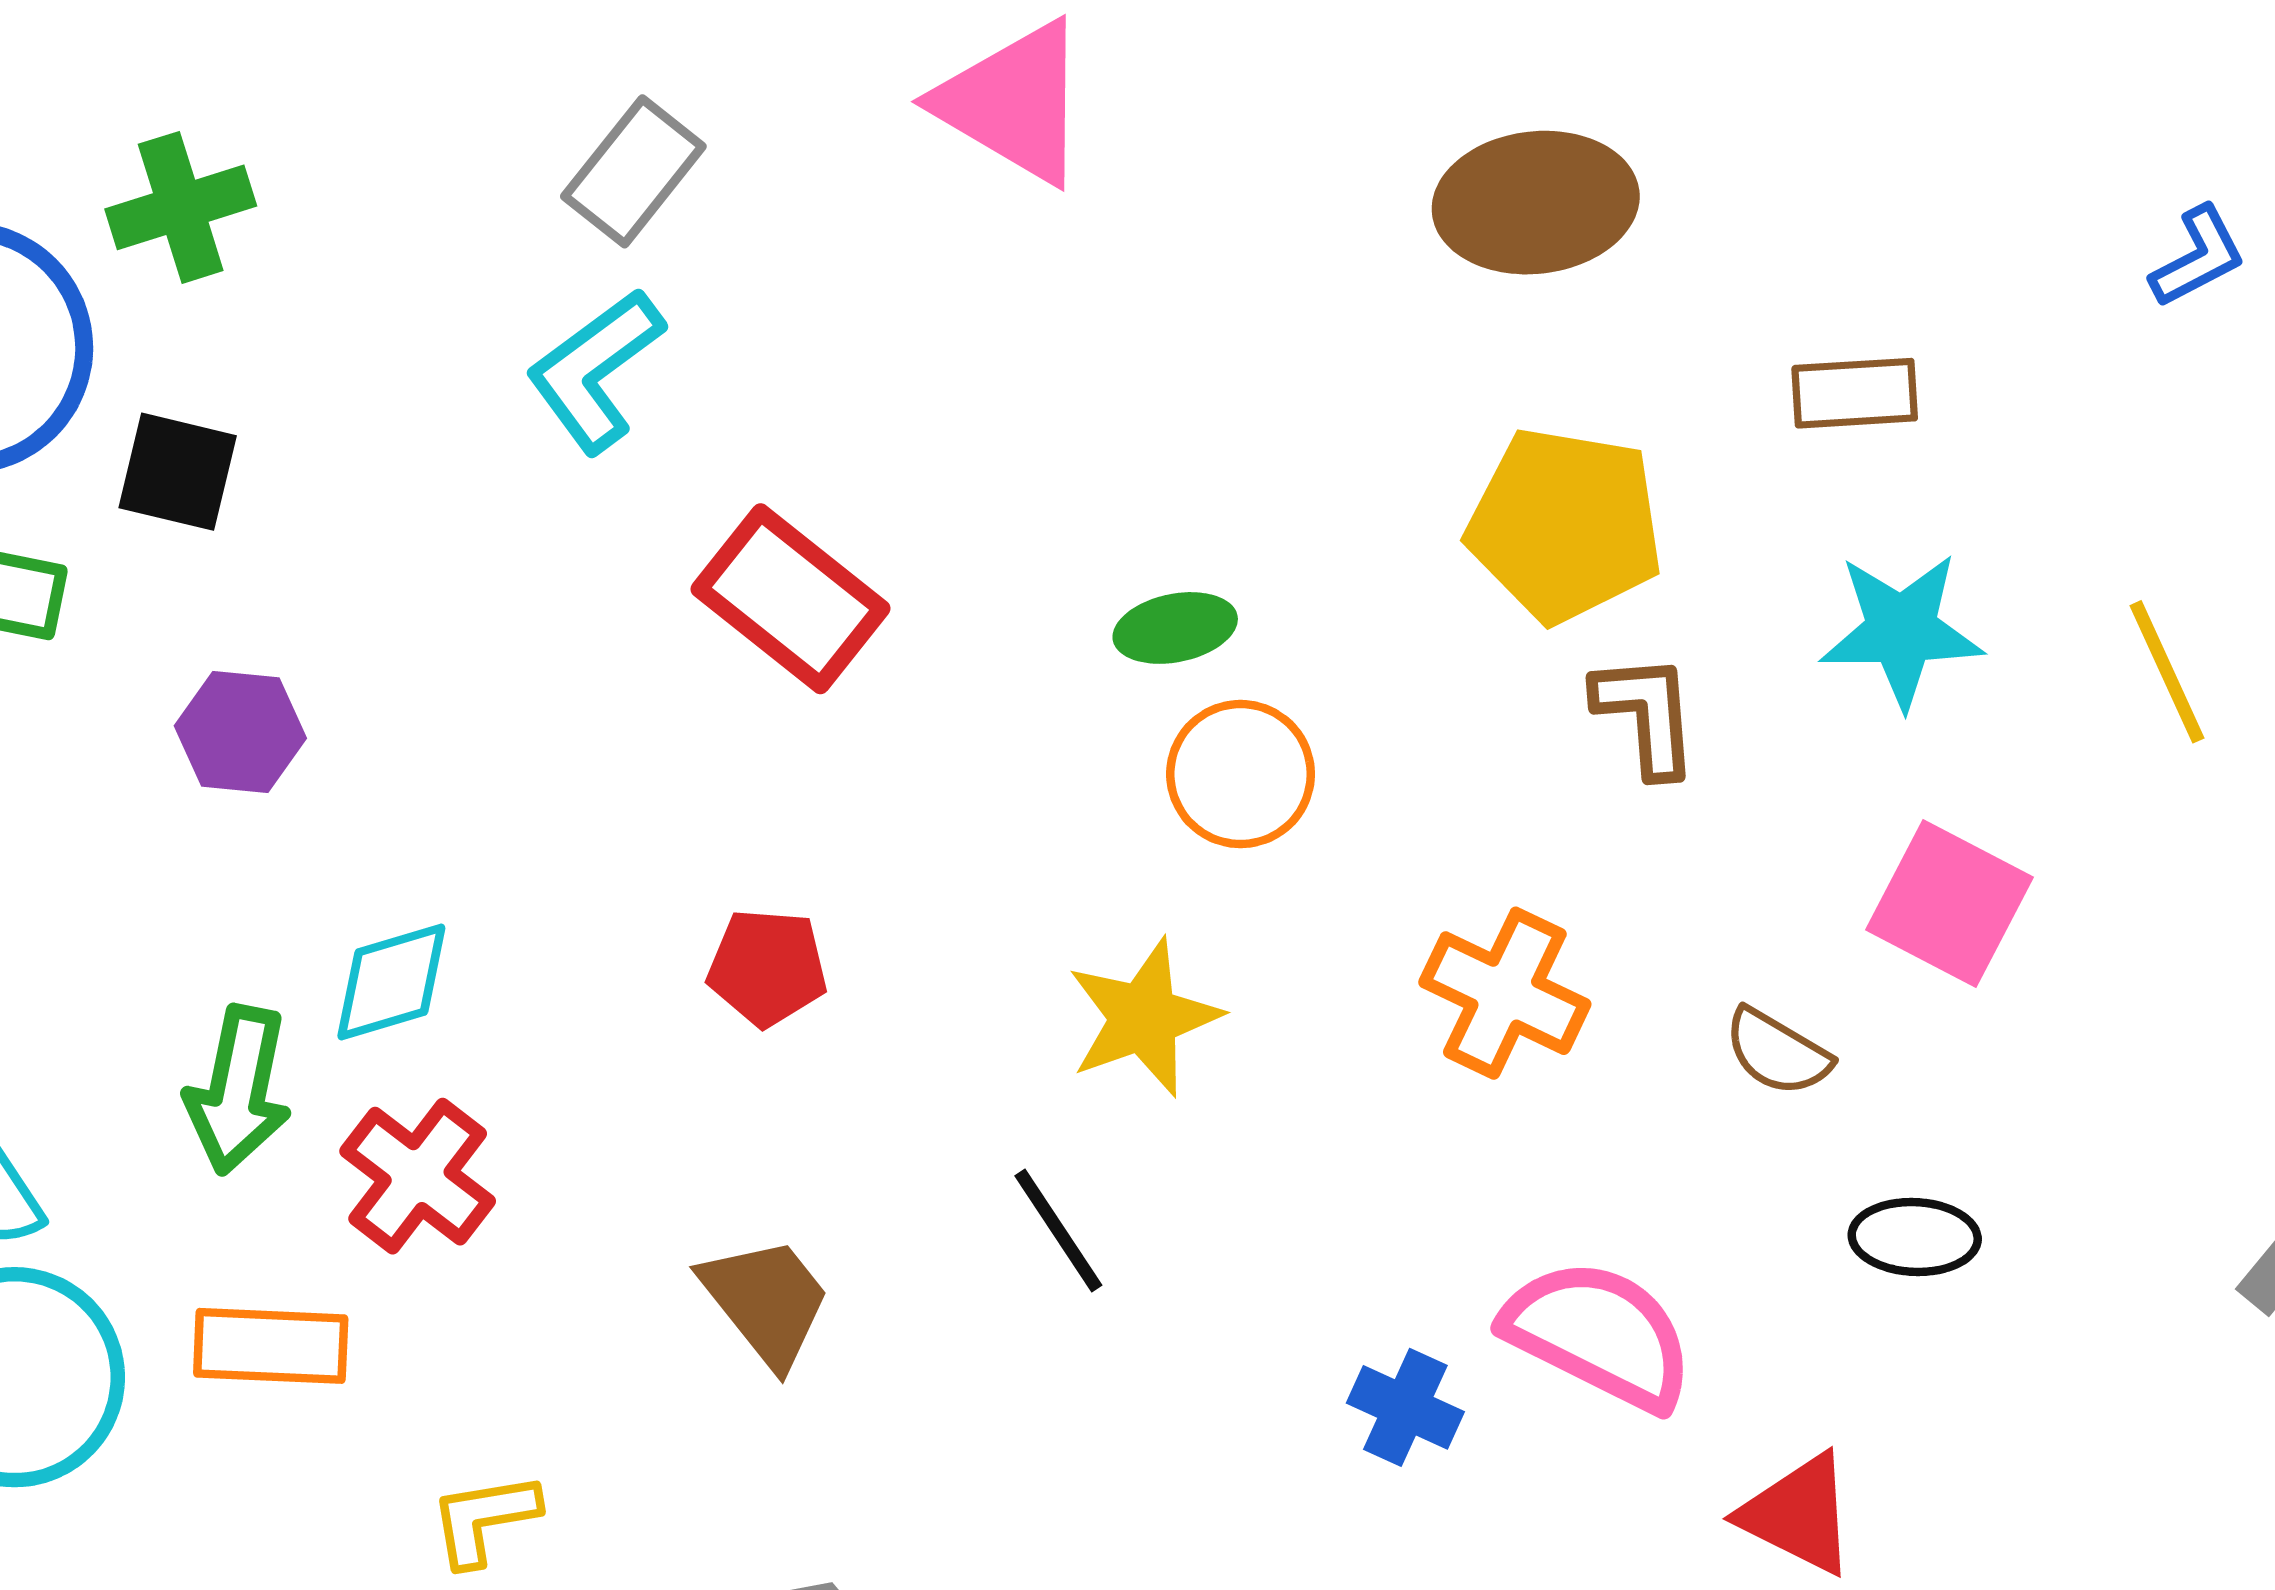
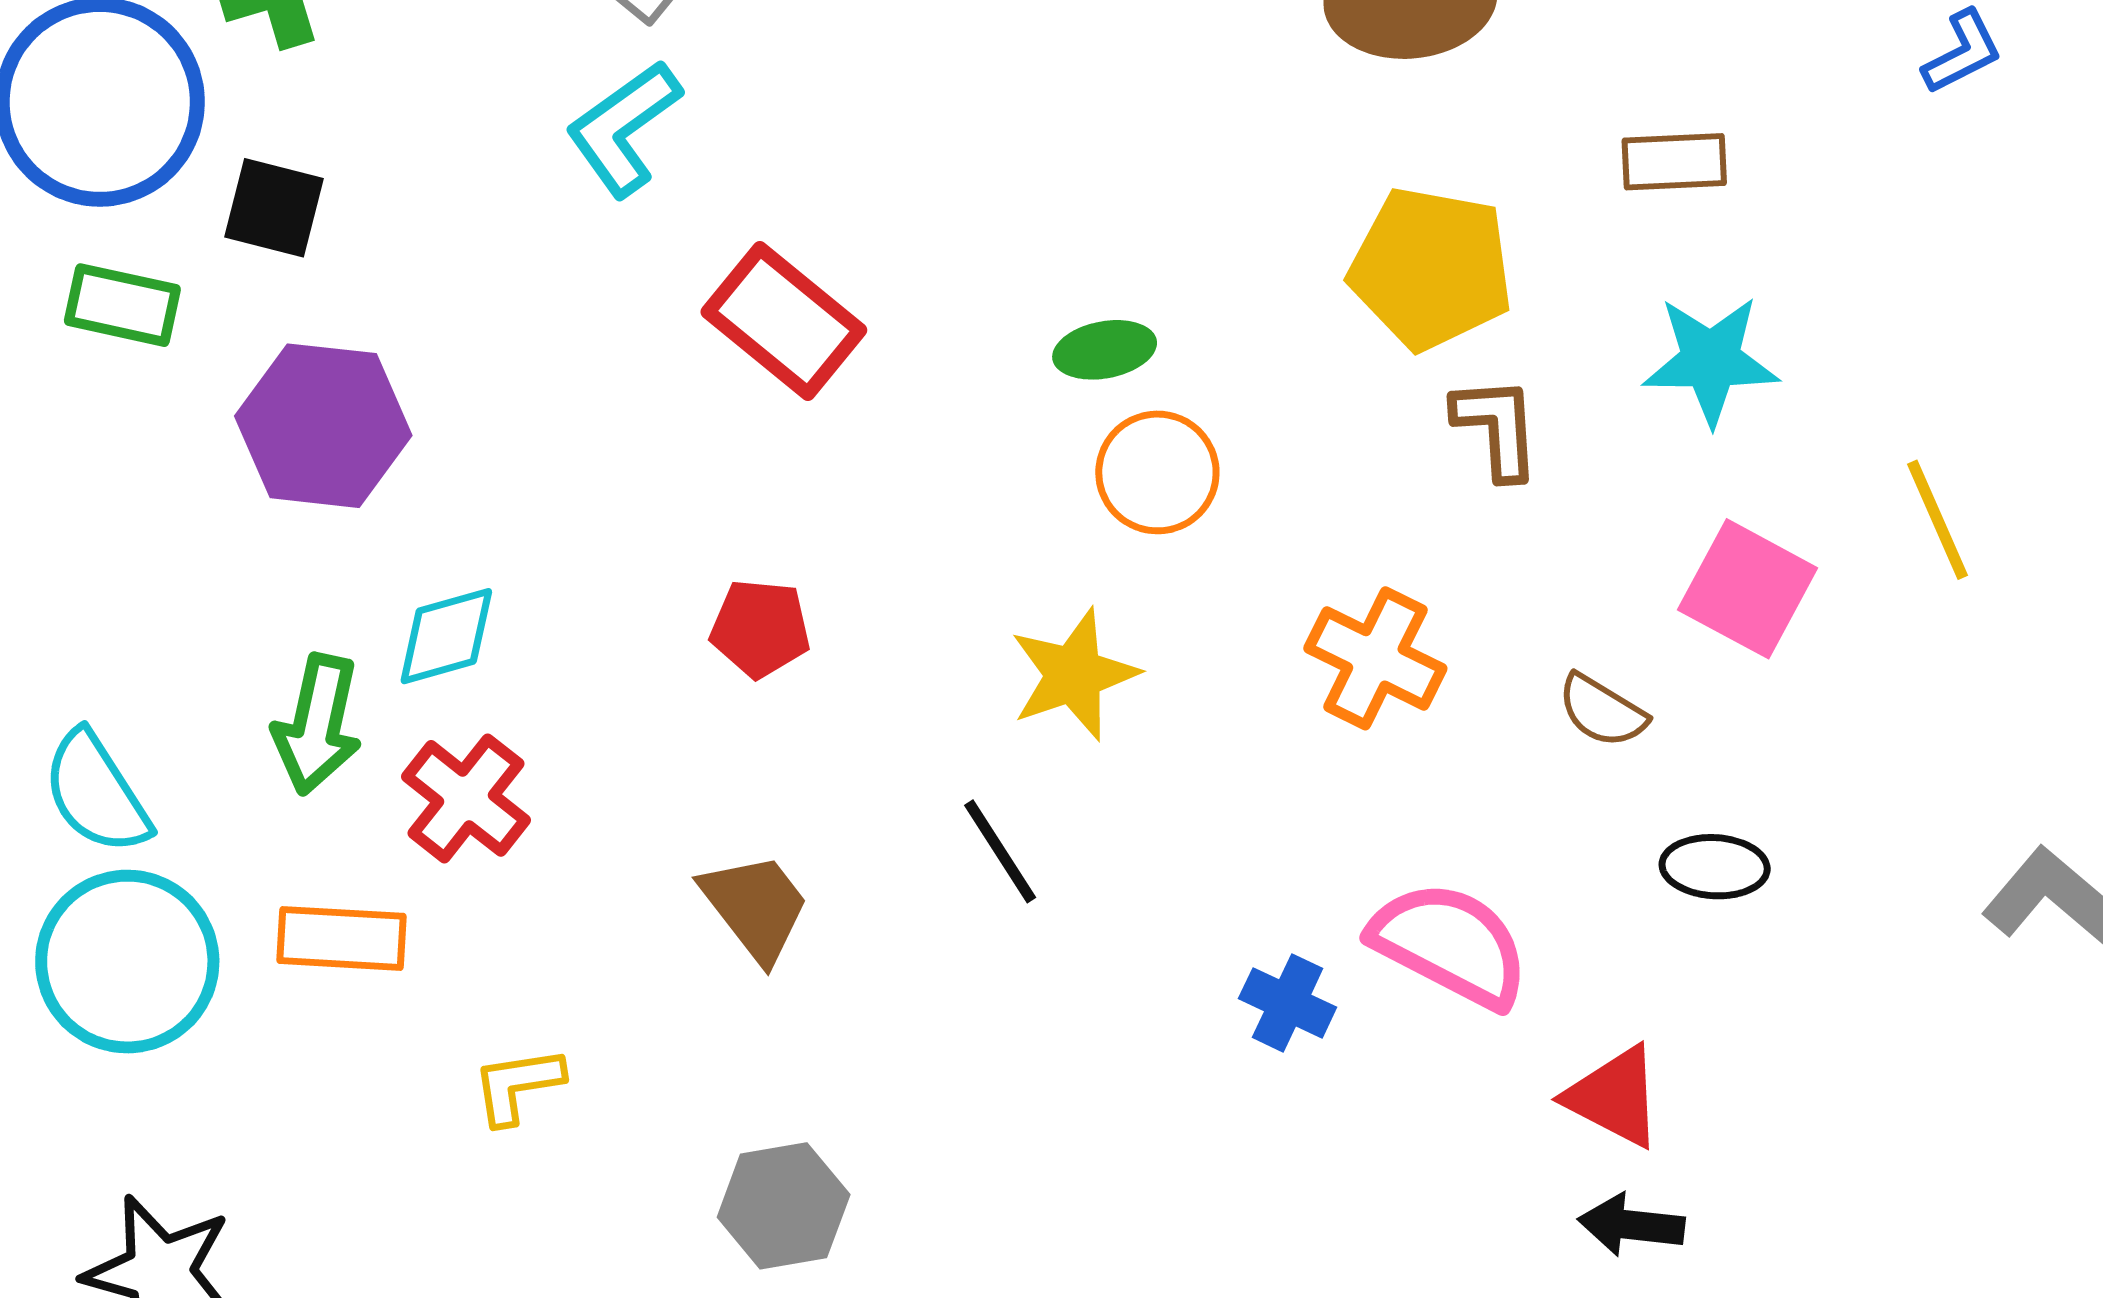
yellow line: (2167, 672) -> (1937, 520), moved
purple hexagon: (240, 732) -> (323, 426), size x1.6

